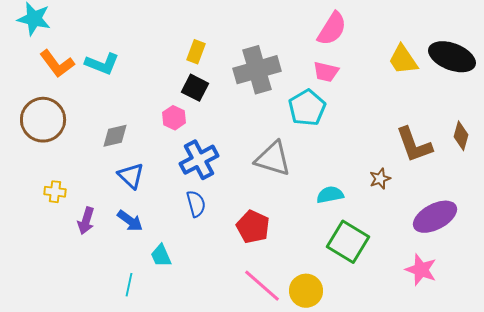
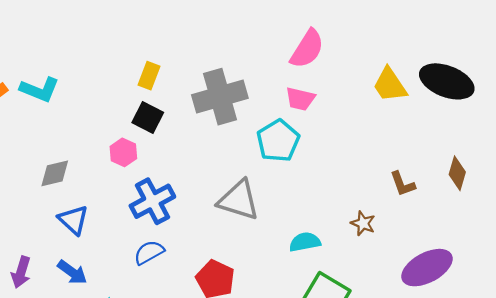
brown L-shape: (414, 145) -> (403, 184), size x0.6
brown star: (380, 179) -> (363, 223), turned -30
blue semicircle: (196, 204) -> (149, 252), turned -104

